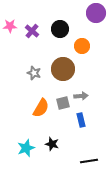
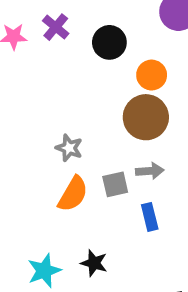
purple cross: (32, 31) -> (56, 27), moved
brown circle: (63, 69) -> (146, 117), moved
gray star: (34, 73) -> (69, 148), moved

